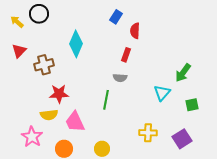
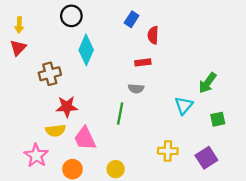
black circle: (39, 14) -> (71, 16), moved
yellow arrow: (17, 22) -> (19, 25), turned -128
red triangle: (19, 51) -> (18, 48), moved
red rectangle: (126, 55) -> (143, 62), turned 64

